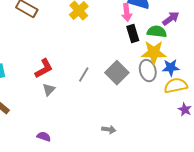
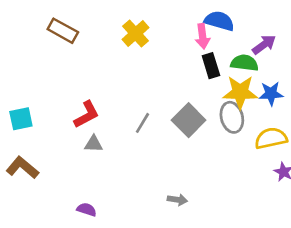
blue star: (171, 68) -> (271, 94), moved
gray triangle: (49, 90) -> (94, 144), turned 48

